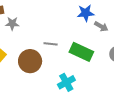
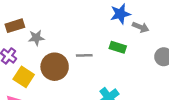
green rectangle: (81, 52) -> (118, 47), moved, size x0.6
brown circle: (30, 61) -> (55, 67), moved

